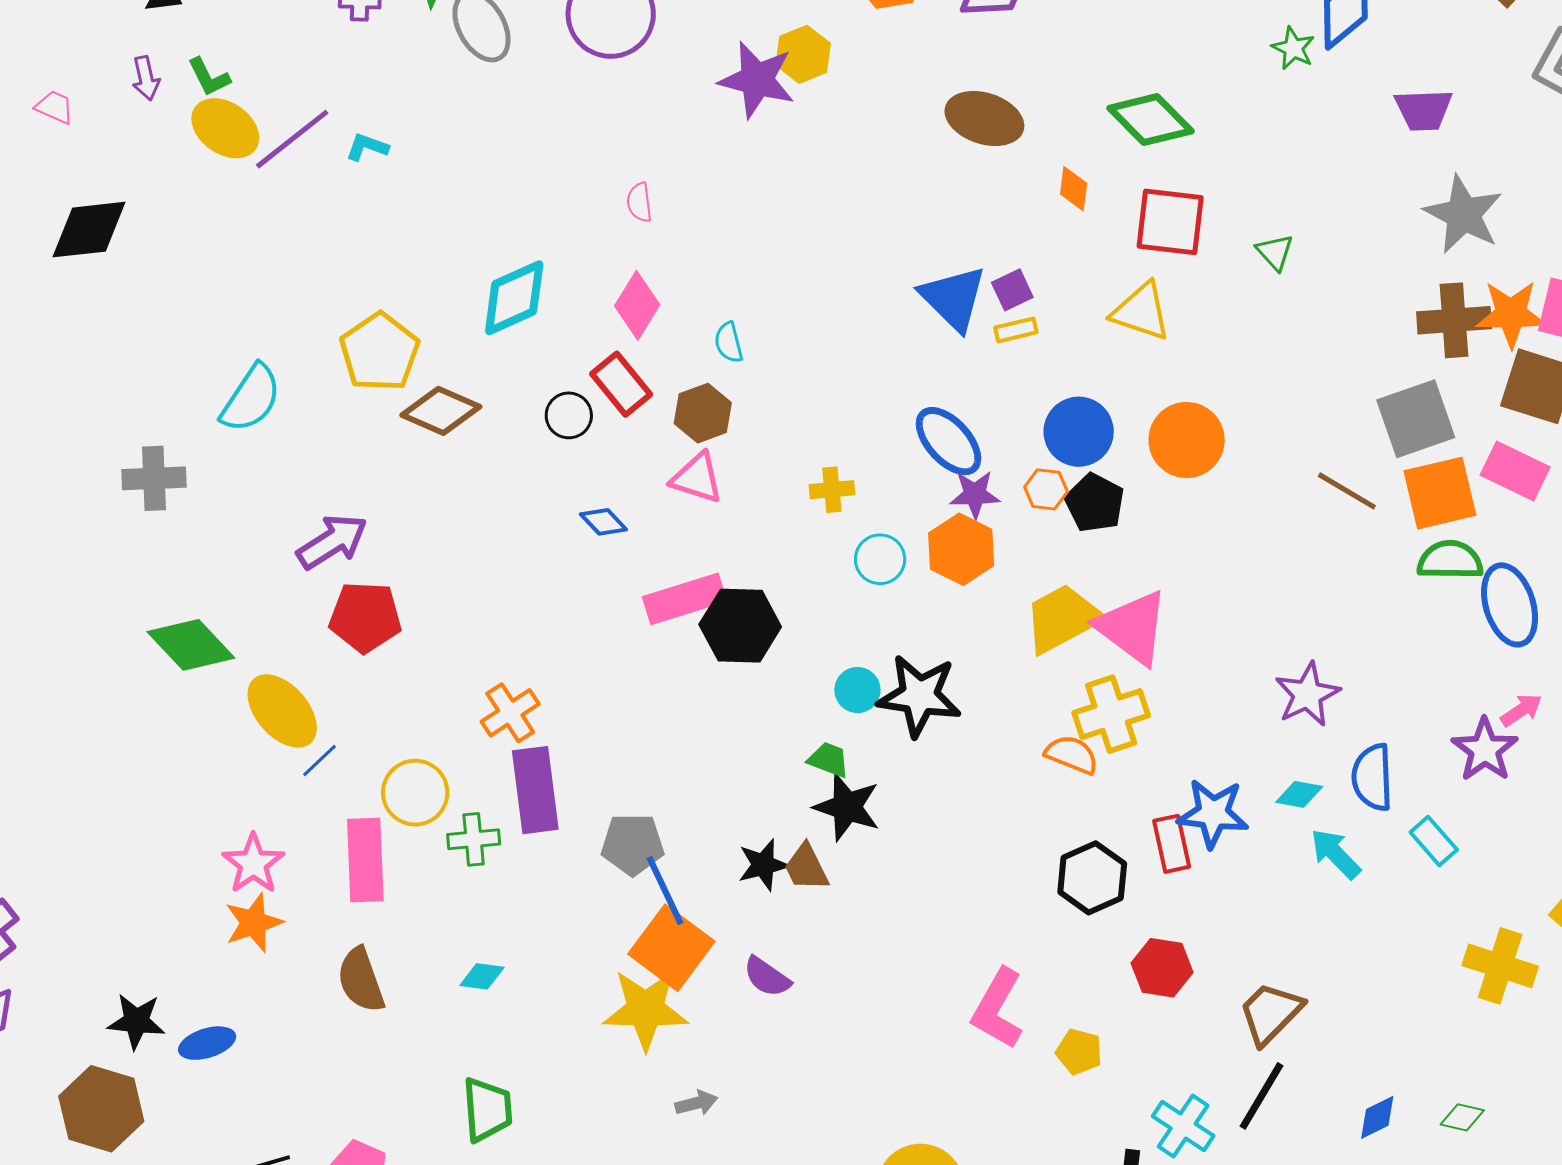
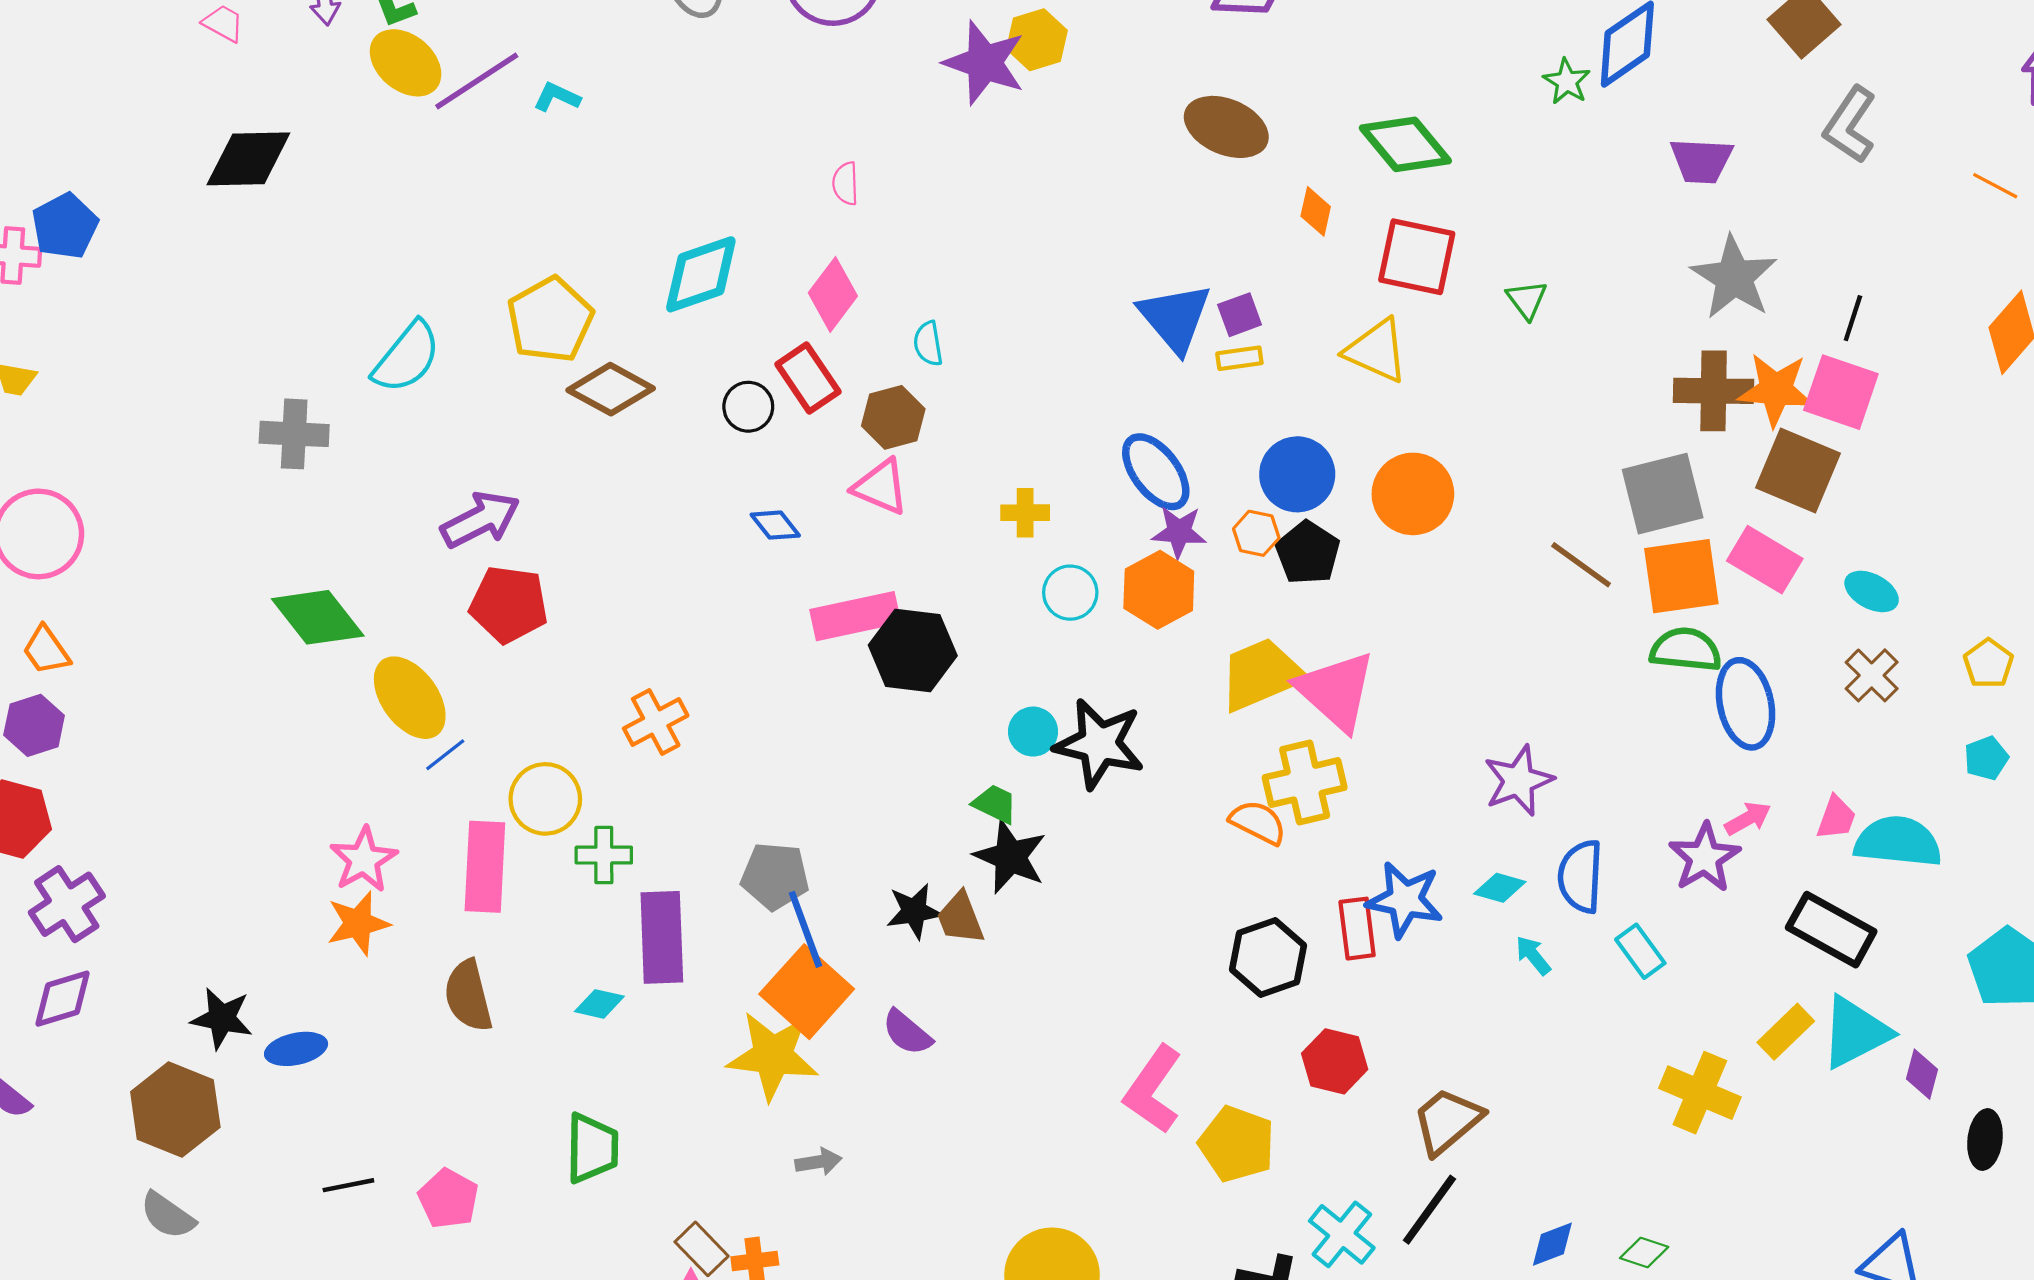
purple rectangle: (535, 790) -> (662, 937), moved
cyan arrow: (1335, 854) -> (1533, 955), size x0.7
yellow pentagon: (1079, 1052) -> (1237, 1144), size x1.5

